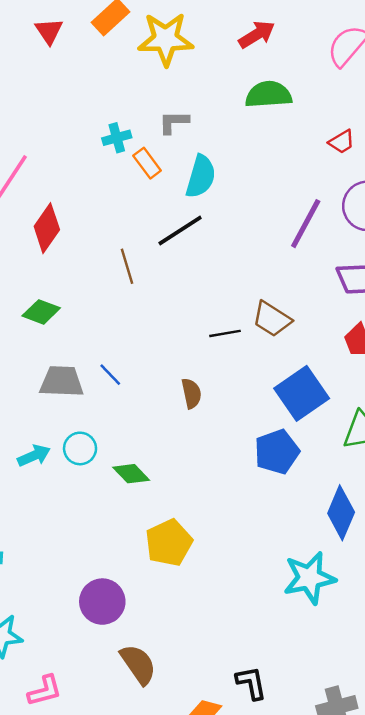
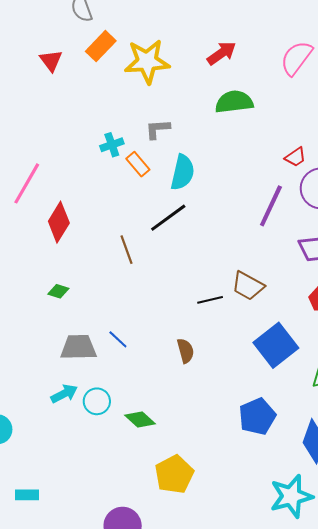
red trapezoid: (342, 142) -> (295, 157), moved
green diamond: (41, 312) -> (58, 291), size x0.7
blue pentagon: (277, 452) -> (257, 416), moved
cyan arrow: (34, 456) -> (64, 394), moved

